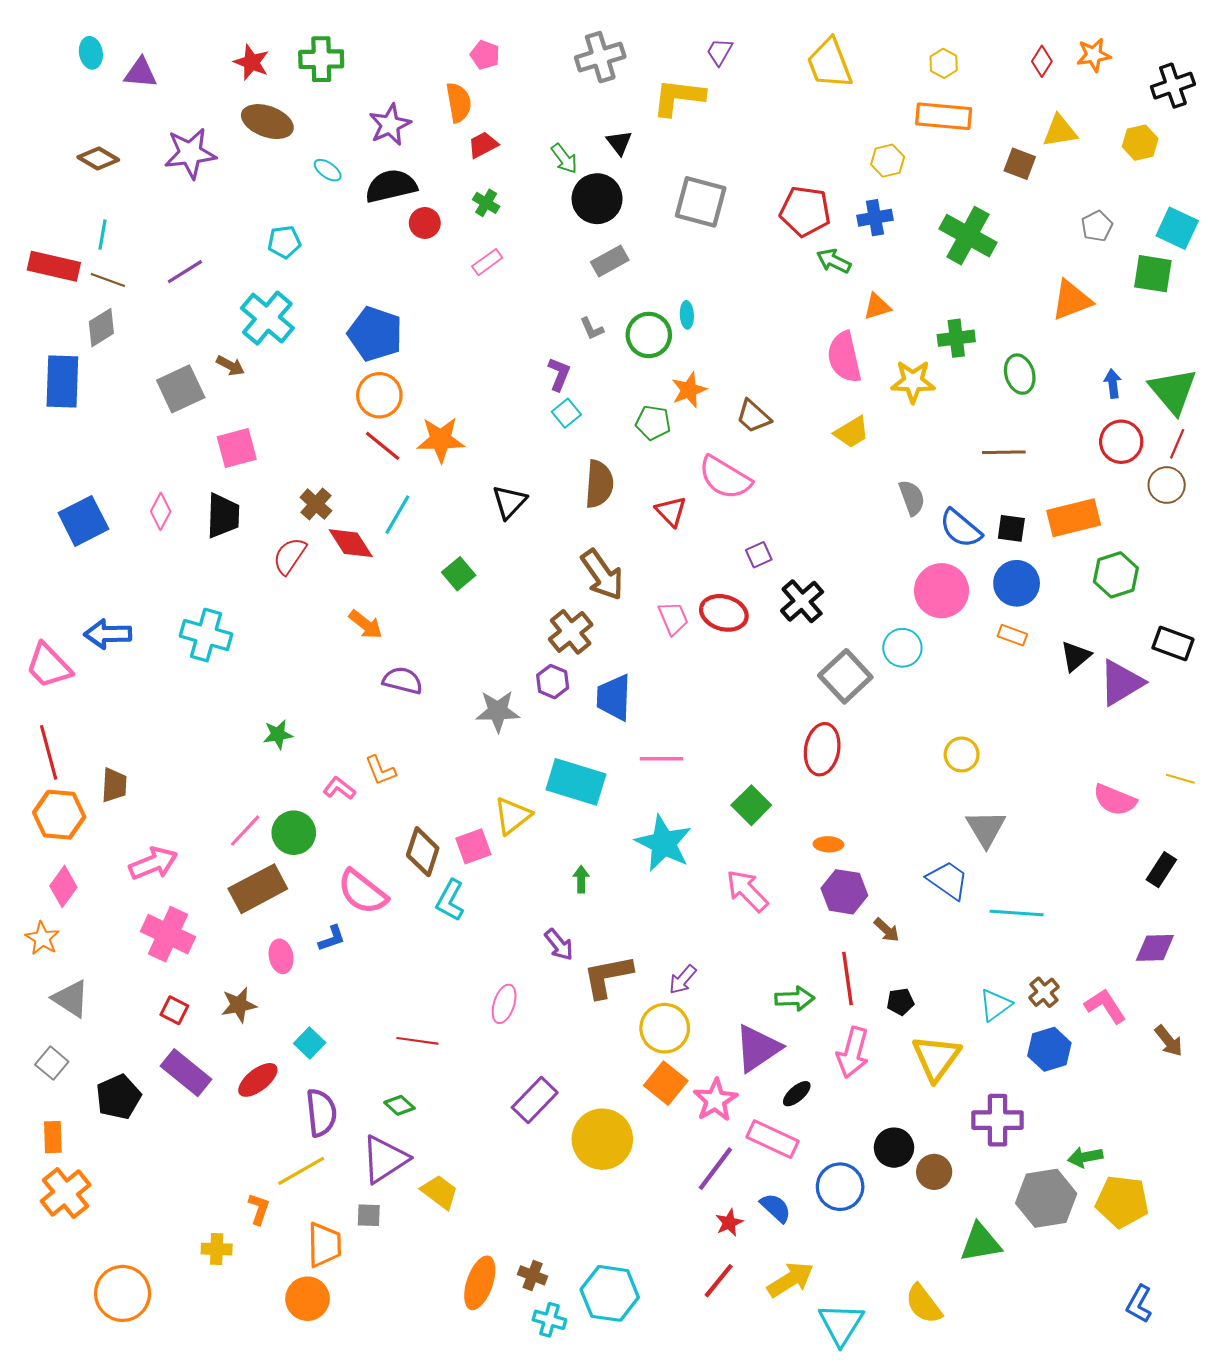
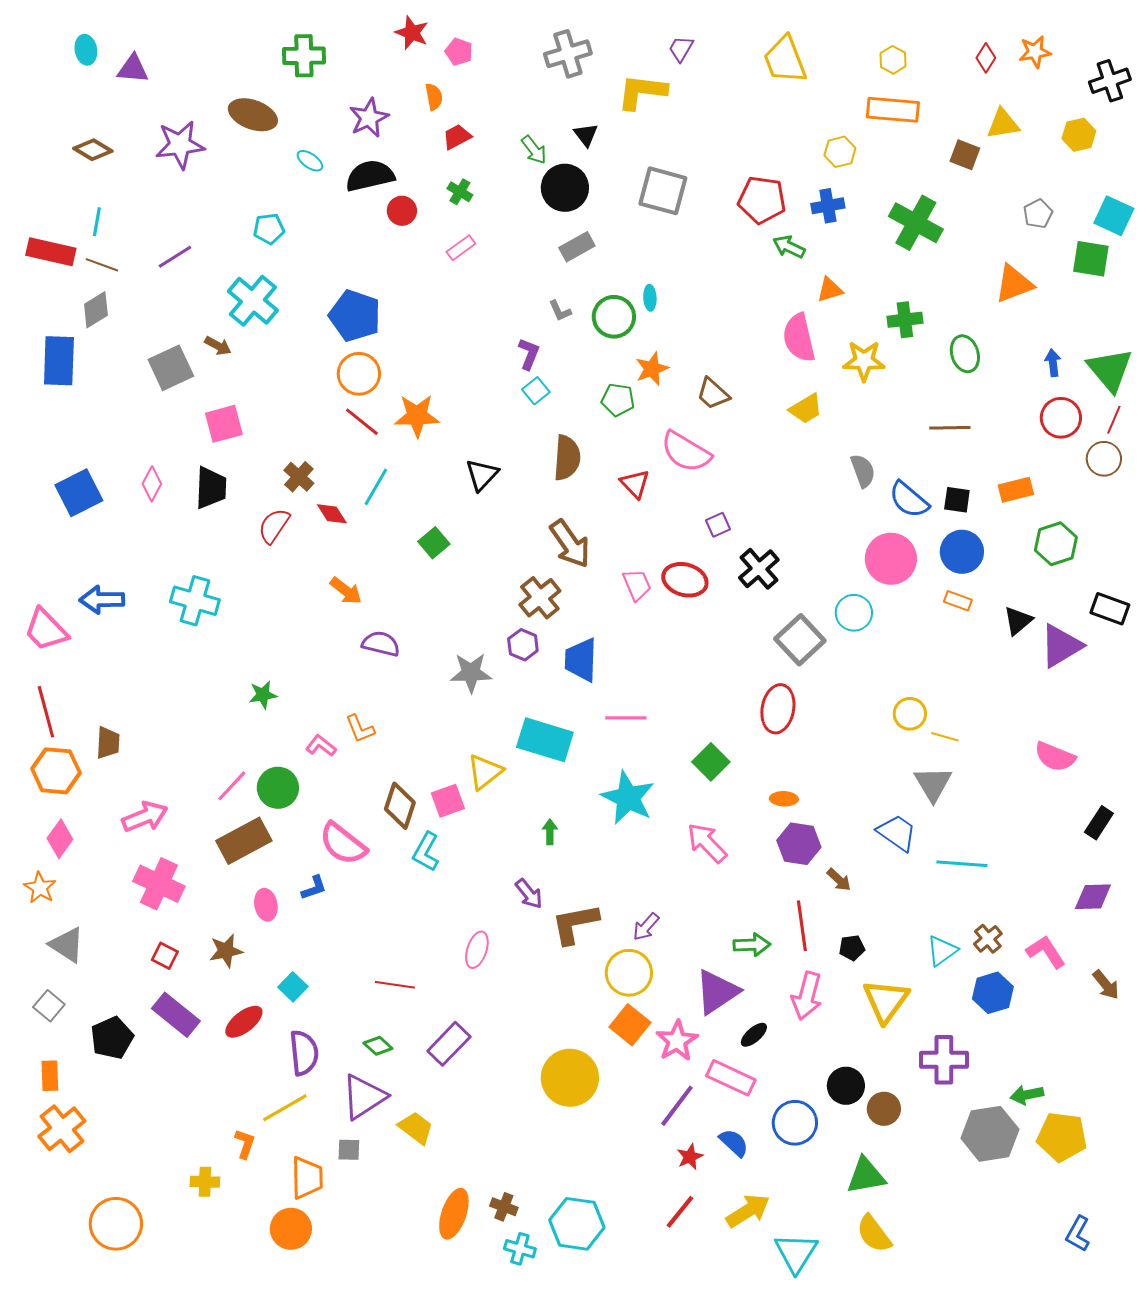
red star: (251, 62) -> (412, 33), moved
orange semicircle: (459, 103) -> (434, 97), size x0.7
orange rectangle: (1074, 518) -> (1016, 490), size x0.7
red diamond: (351, 543) -> (332, 514), size x0.7
yellow line: (1180, 779) -> (945, 737), moved
purple rectangle: (535, 1100) -> (449, 1044), moved
green triangle: (981, 1243) -> (866, 1176), moved

